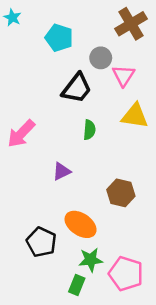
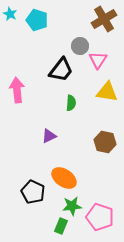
cyan pentagon: (59, 38) -> (37, 20), moved
pink arrow: (21, 134) -> (17, 90), moved, turned 130
brown hexagon: (121, 193) -> (105, 142), moved

